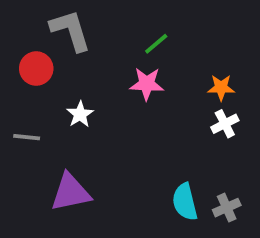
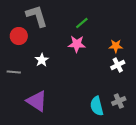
purple triangle: (70, 192) -> (37, 101), turned 45
gray cross: (227, 208) -> (119, 101), moved

